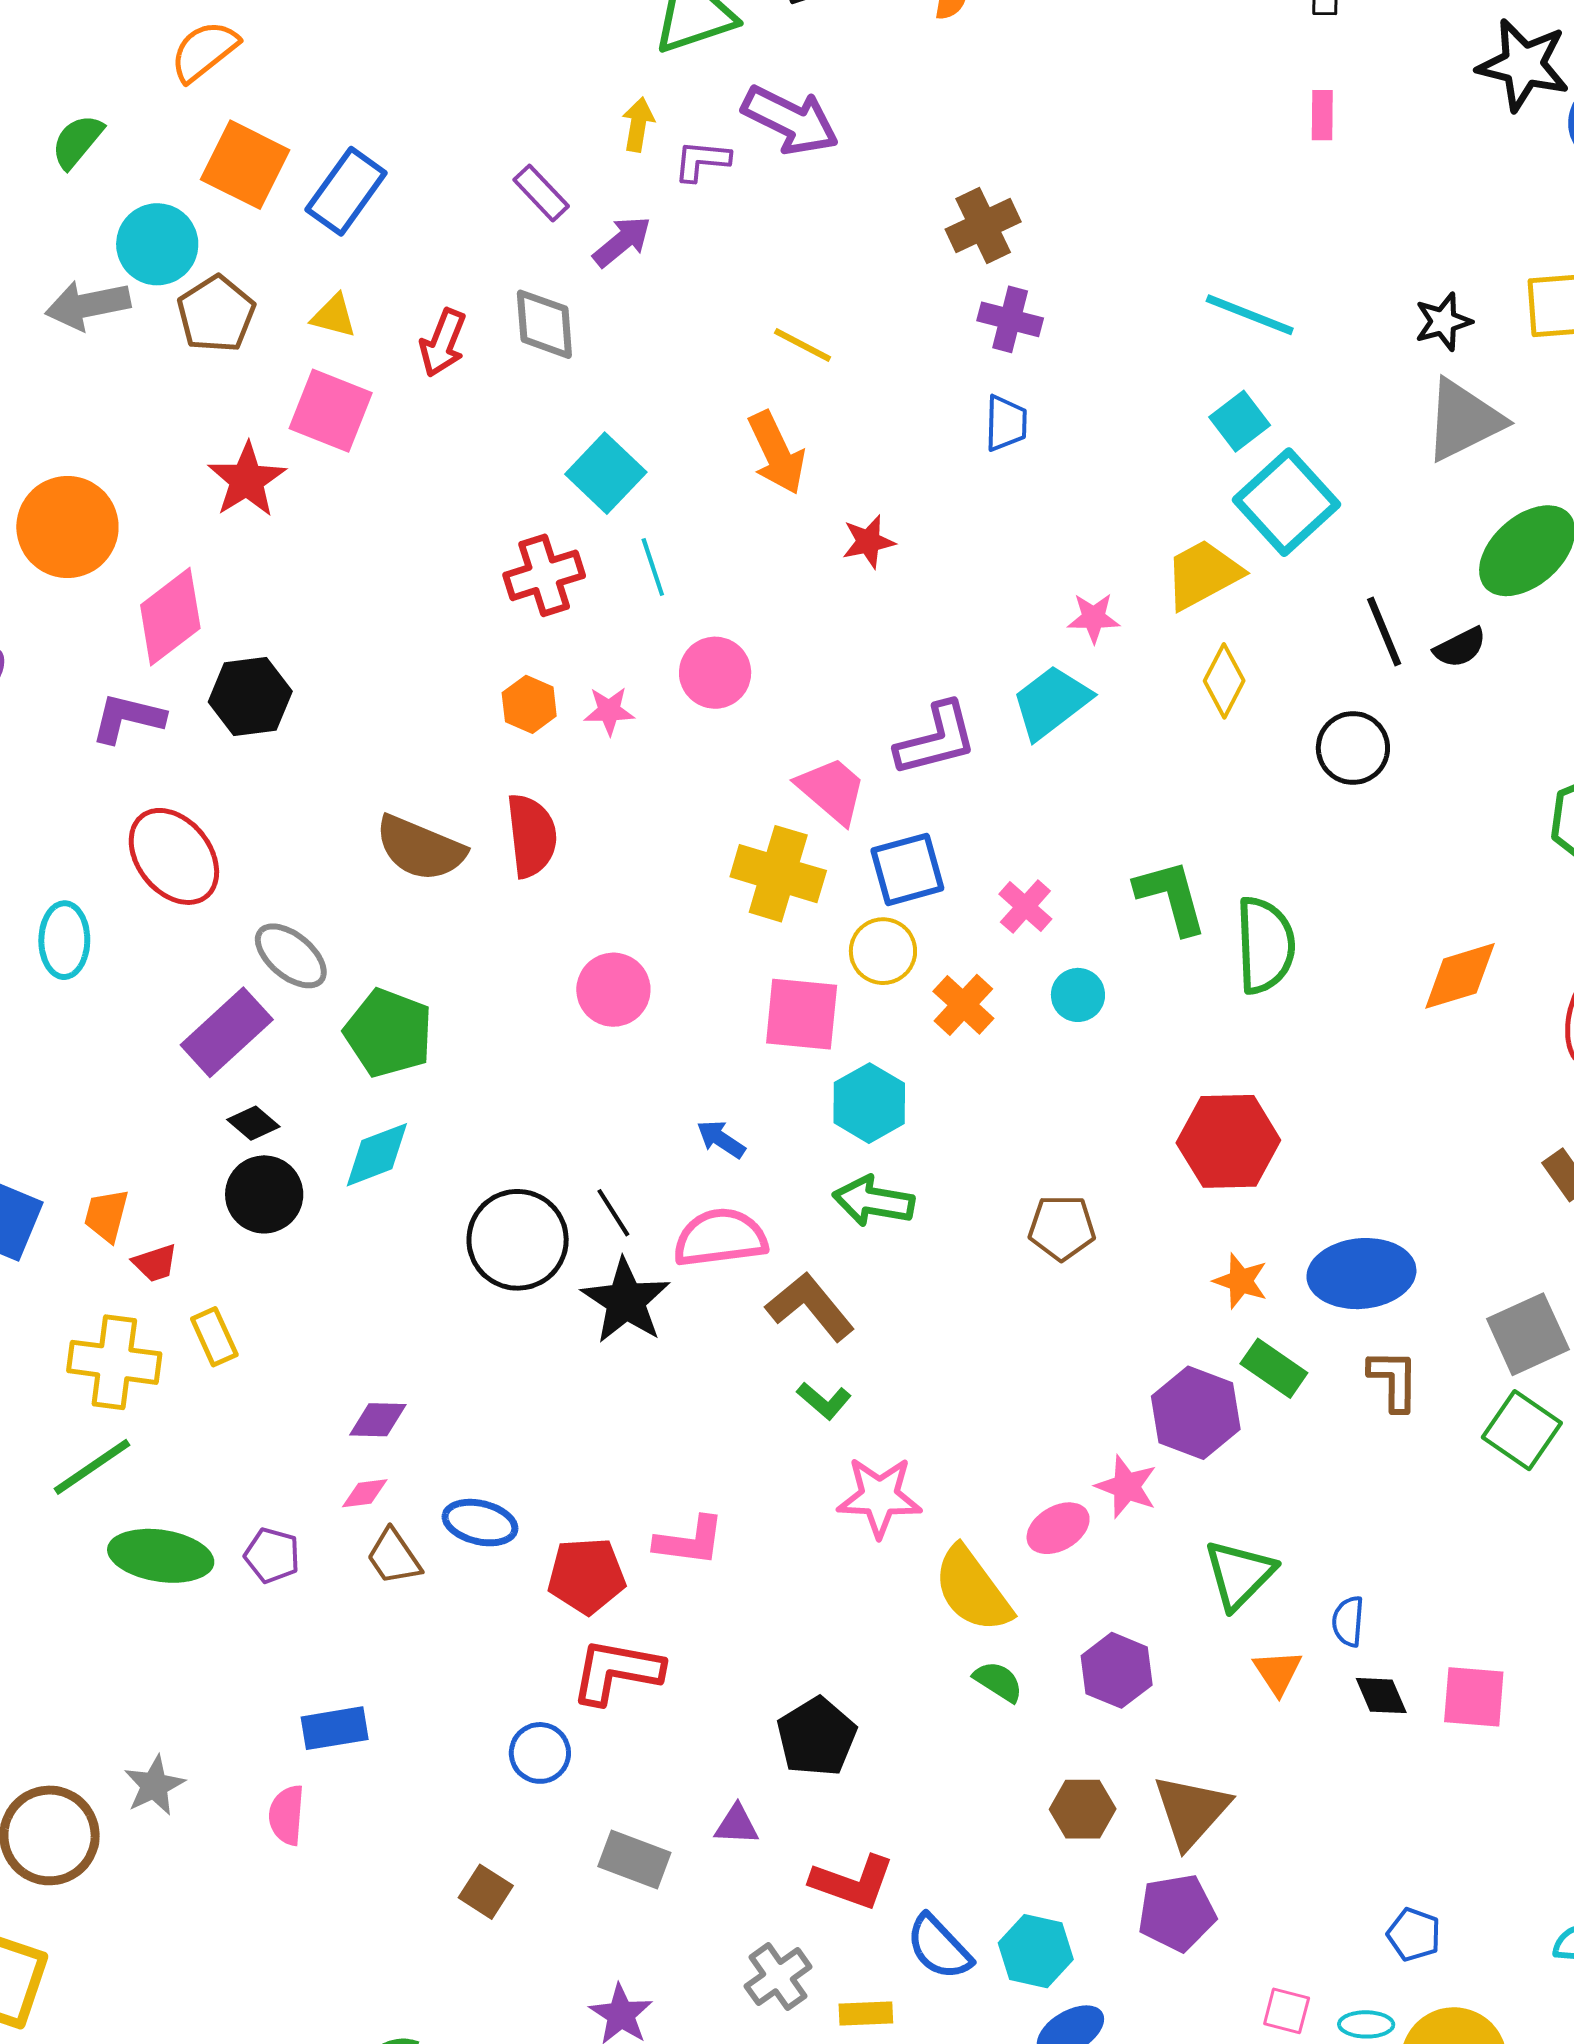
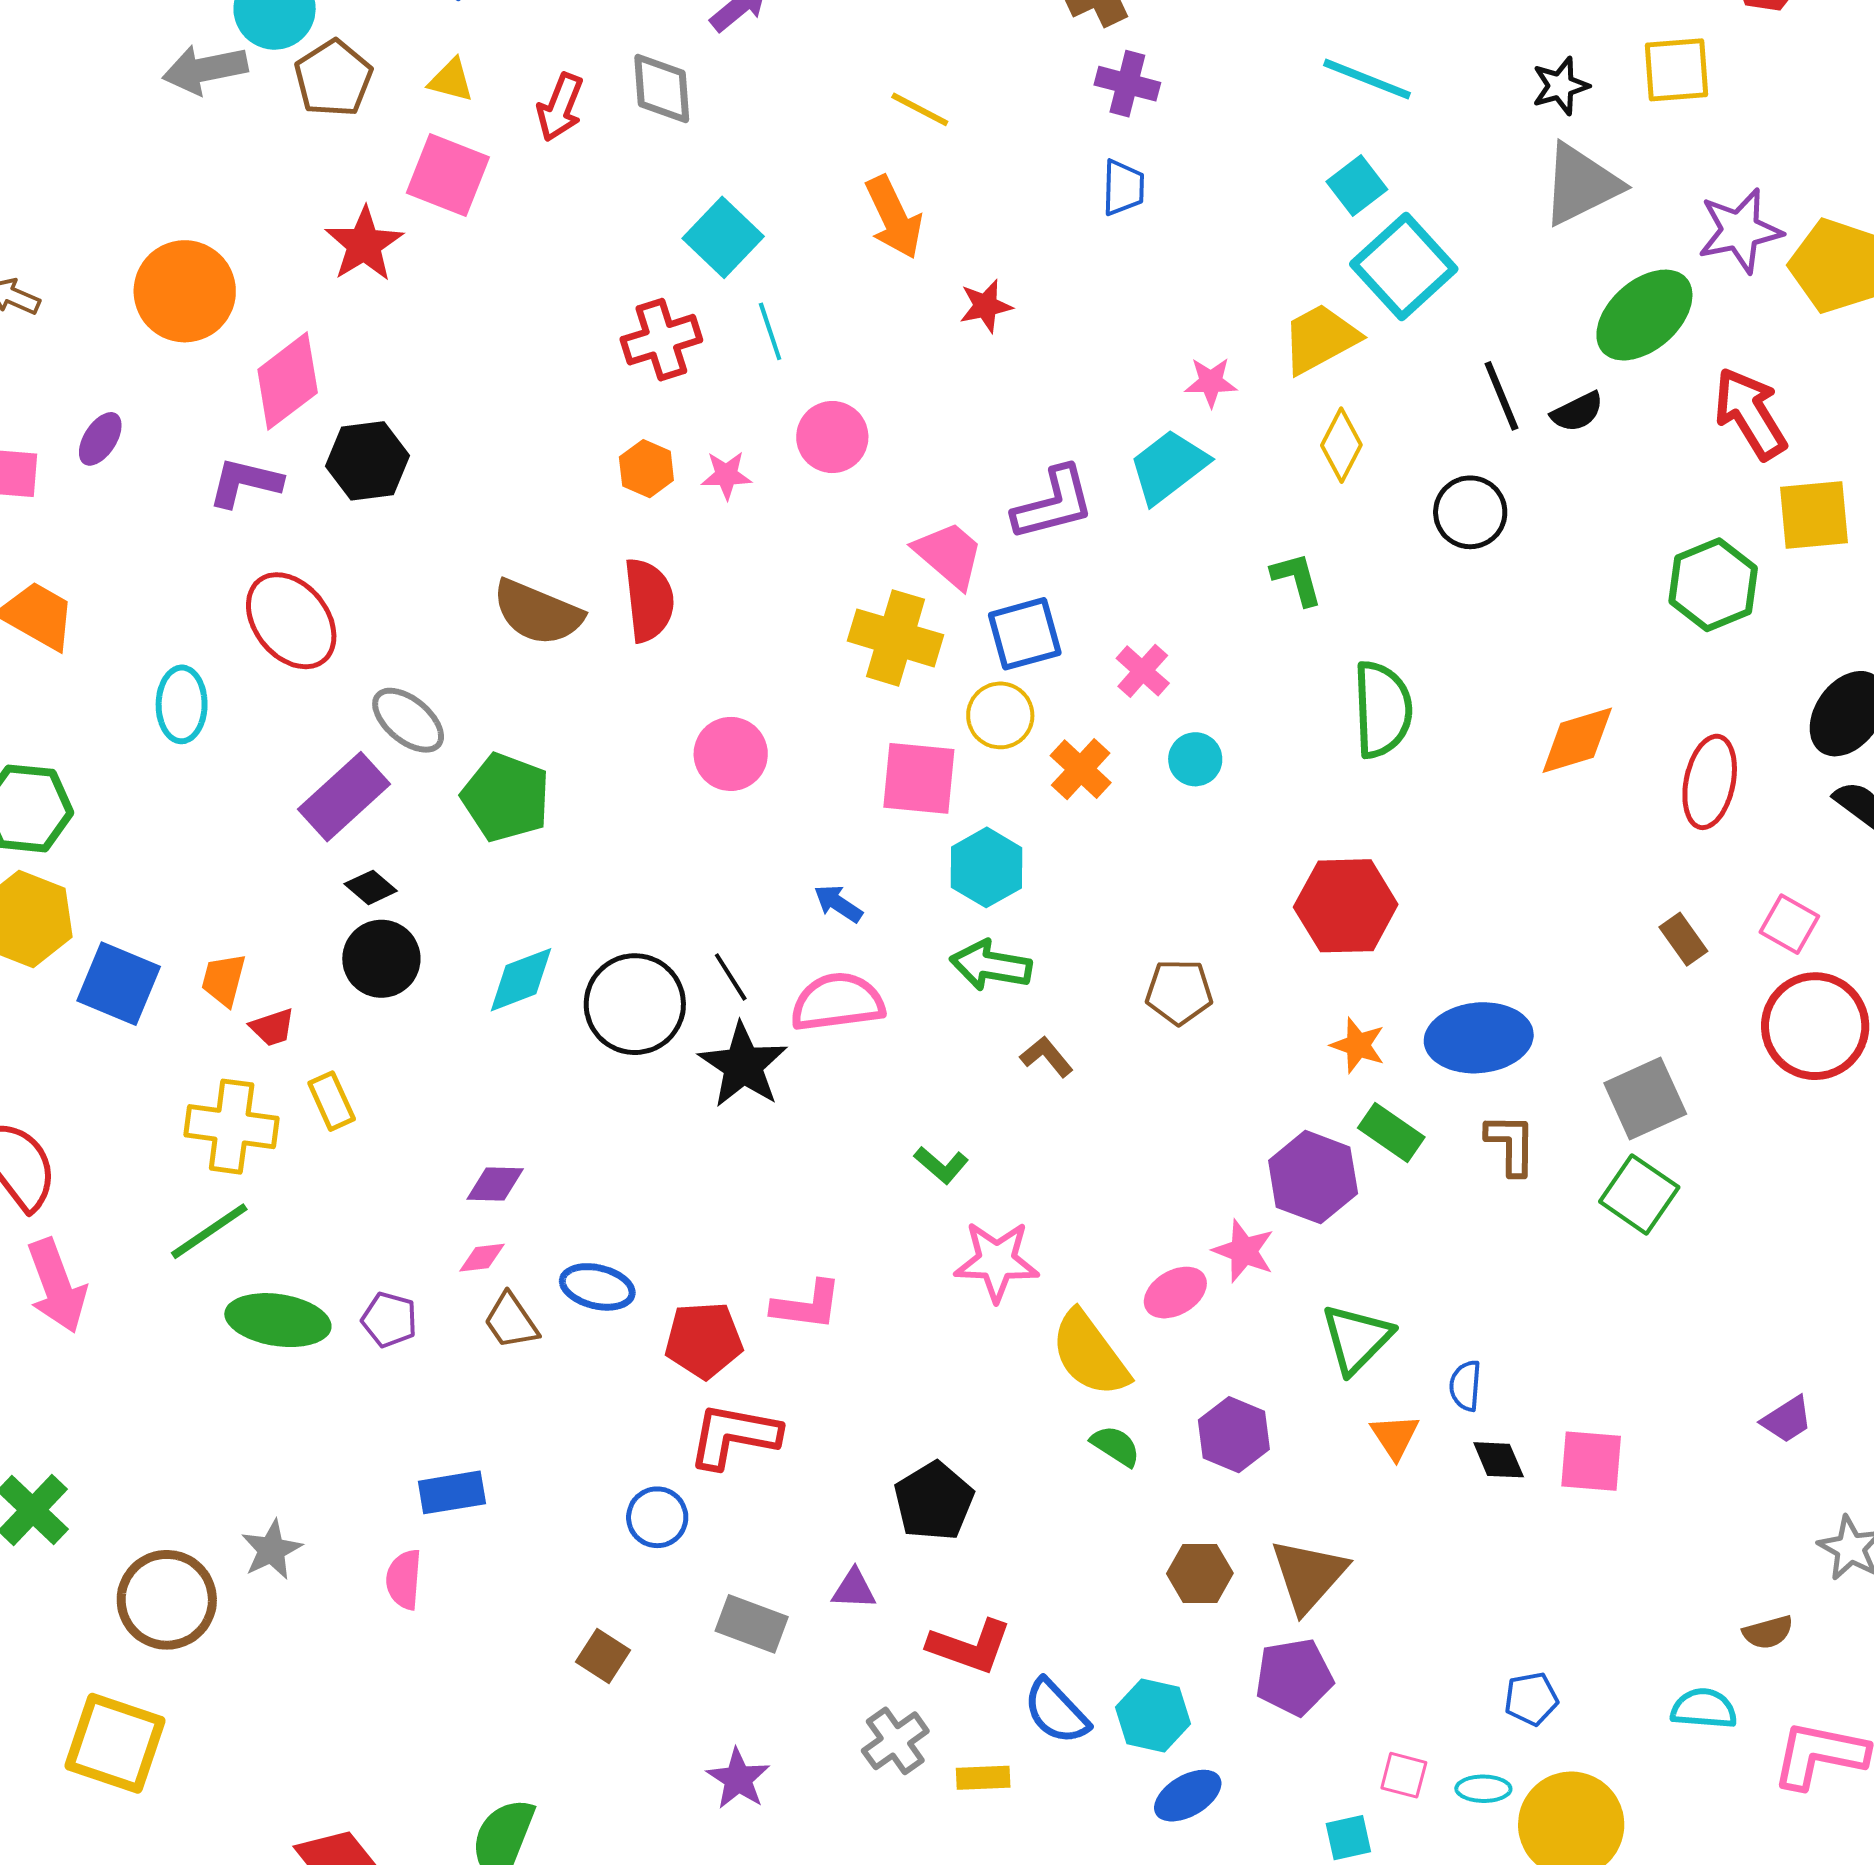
green L-shape: (1171, 897) -> (1297, 579), moved, size x0.7
cyan diamond: (377, 1155) -> (521, 980), moved
brown L-shape: (810, 1307) -> (1047, 1057), moved, size x0.6
blue pentagon: (1414, 1935) -> (1531, 1699), turned -30

